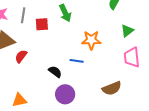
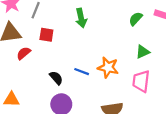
red square: (42, 24) -> (46, 35), moved
orange star: (91, 40) -> (108, 67), moved

